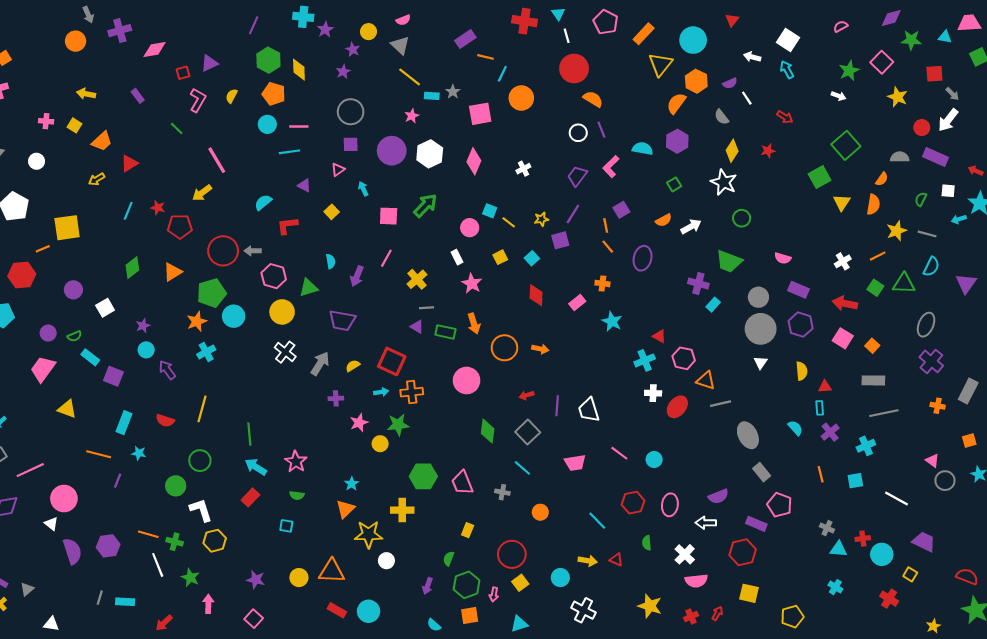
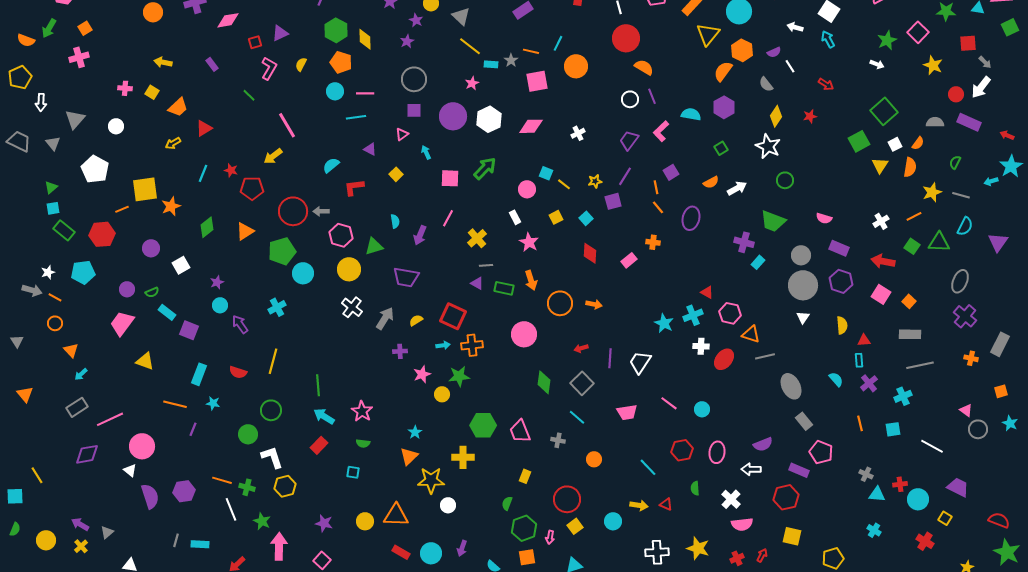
orange line: (485, 57) -> (531, 51), moved
pink diamond: (474, 161) -> (531, 126), turned 65
white square: (948, 191) -> (895, 144), moved, turned -32
orange star: (197, 321) -> (171, 206), moved
cyan star: (612, 321) -> (664, 323), moved
white trapezoid: (589, 410) -> (640, 362), turned 50
purple arrow: (428, 586) -> (462, 548), moved
pink arrow: (208, 604) -> (279, 546), size x1.5
white cross: (584, 610) -> (657, 552), moved, turned -30

